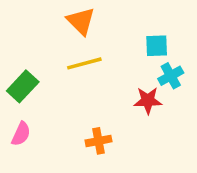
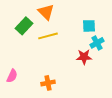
green rectangle: (23, 86) -> (24, 26), moved
orange cross: (98, 141) -> (48, 83), moved

